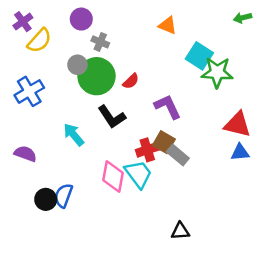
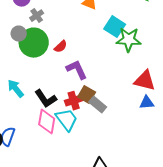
gray cross: (100, 42) -> (37, 16), turned 32
purple L-shape: (168, 107) -> (77, 70), moved
black L-shape: (112, 117) -> (46, 99), moved

